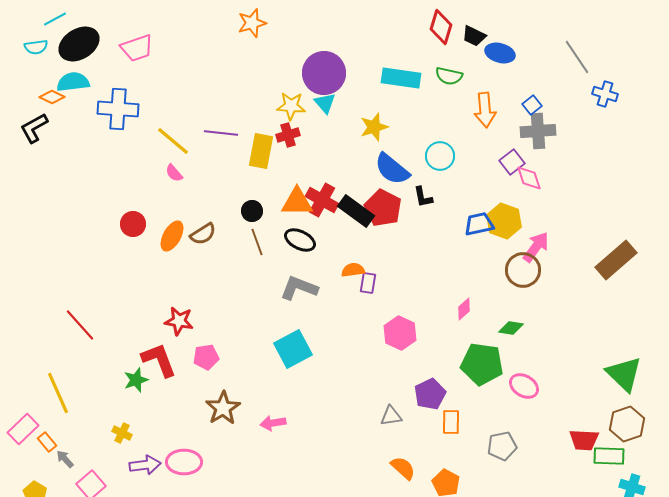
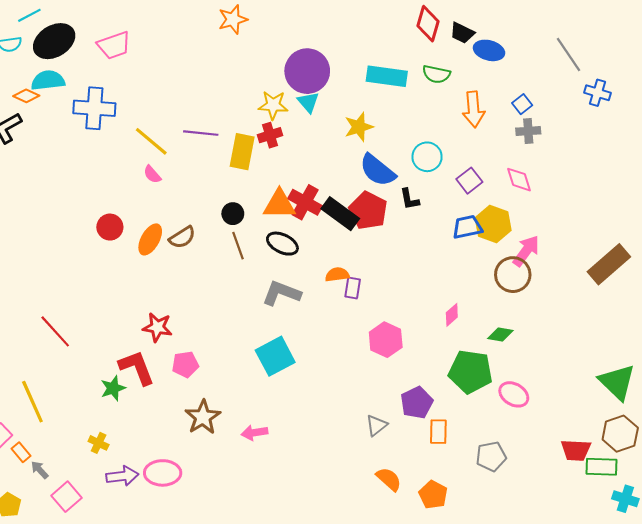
gray cross: (538, 131) -> (528, 131), size x0.7
purple square: (512, 162) -> (469, 181), moved
gray triangle: (391, 416) -> (376, 425), turned -30

